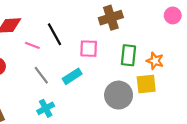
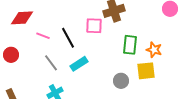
black line: (54, 34) -> (68, 38), moved
pink square: (89, 49) -> (94, 26), moved
gray circle: (119, 95) -> (121, 81), size x0.6

